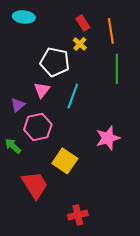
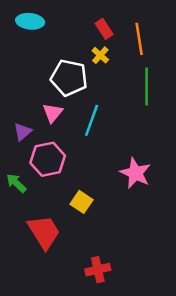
pink star: (108, 138) -> (135, 173), turned -30
yellow square: (65, 161) -> (82, 202), size x0.7

